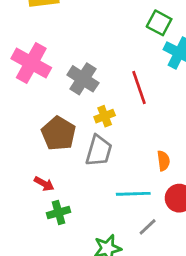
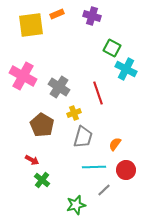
gray trapezoid: (99, 151) -> (83, 137), moved
orange semicircle: (163, 161) -> (115, 144), turned -136
green cross: (59, 212) -> (42, 180), turned -35

